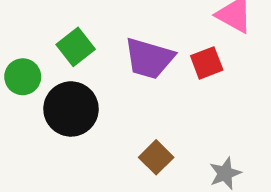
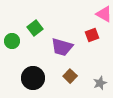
purple trapezoid: (149, 58) -> (62, 47), moved
black circle: (71, 109) -> (33, 78), moved

